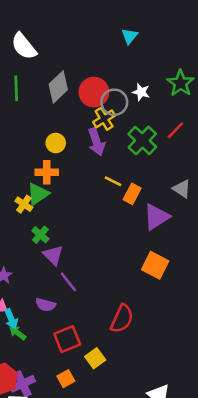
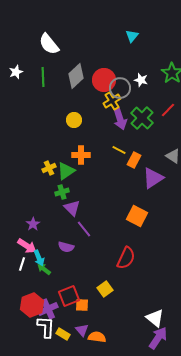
purple arrow: (96, 142) -> (120, 119), moved
orange cross: (47, 172) -> (81, 155), moved
green triangle: (38, 194) -> (66, 171), moved
yellow cross: (24, 204) -> (49, 168), turned 32
green cross: (40, 235) -> (62, 192), turned 32
orange square: (155, 265) -> (137, 216), moved
red square: (67, 339) -> (69, 296), moved
orange square: (66, 379) -> (82, 305), turned 32

